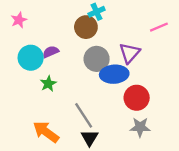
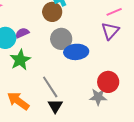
purple triangle: (130, 53) -> (110, 31), moved
green star: (48, 84) -> (20, 60), size x1.5
red circle: (137, 98) -> (108, 82), moved

